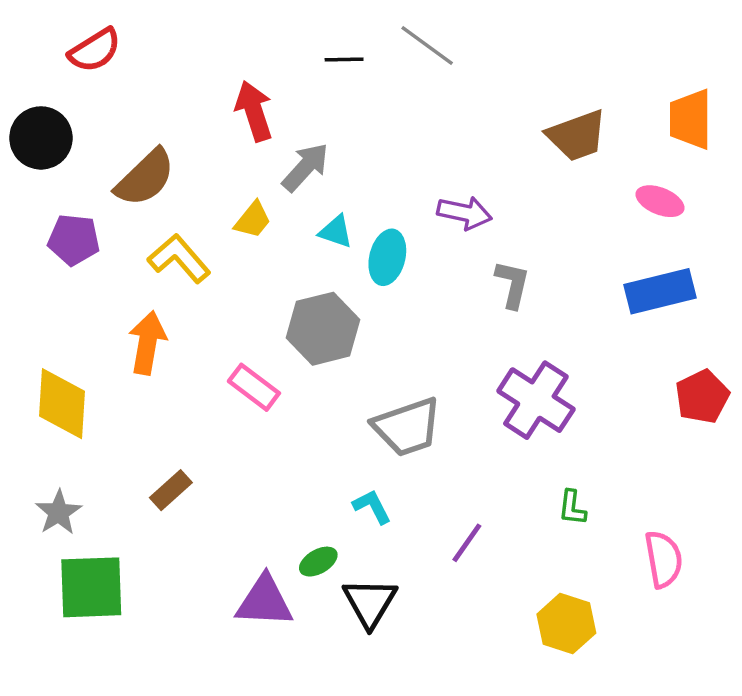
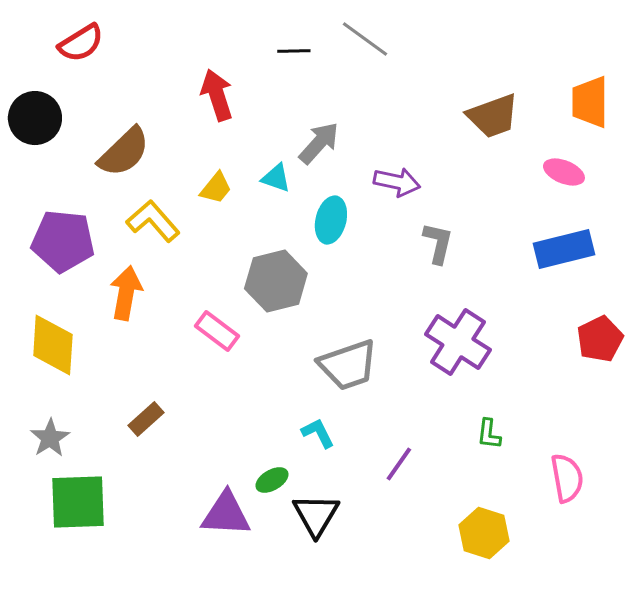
gray arrow: (305, 167) -> (319, 143), moved
cyan triangle: (336, 232) -> (276, 178), moved
purple pentagon: (74, 240) -> (63, 241), moved, size x1.4

